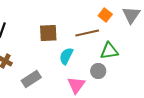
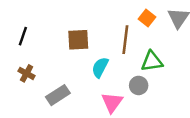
brown line: (87, 33) -> (125, 40), turned -70

